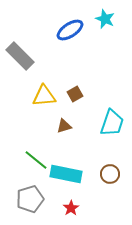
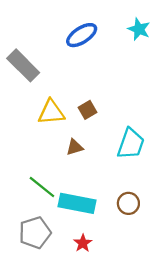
cyan star: (105, 19) -> (139, 29), moved

